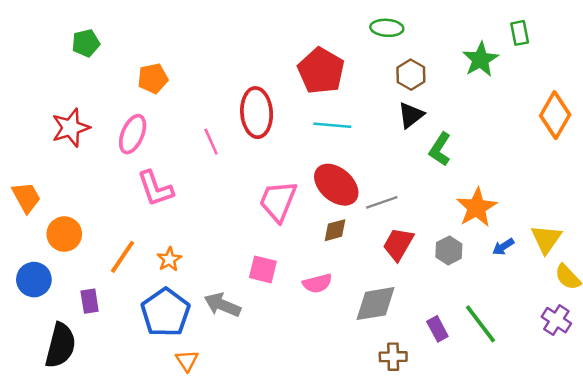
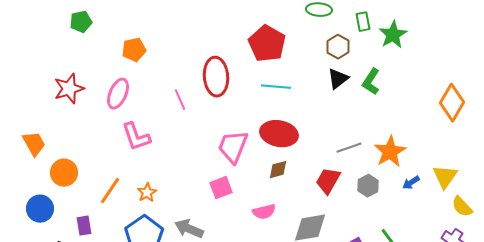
green rectangle: (520, 33) -> (363, 22), moved
orange diamond: (555, 115) -> (452, 103), moved
green L-shape: (440, 149) -> (371, 82), moved
red ellipse: (336, 185) -> (279, 134), turned -30
gray line: (382, 202) -> (349, 148), moved
pink square: (263, 269) -> (221, 188), moved, turned -35

